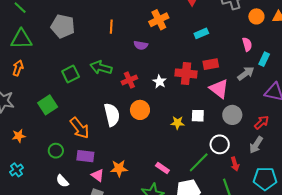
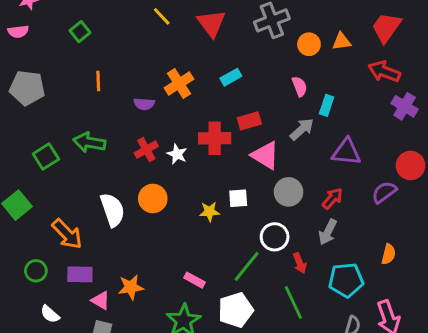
orange cross: (159, 20) -> (179, 83), moved
red cross: (129, 80) -> (146, 150), moved

